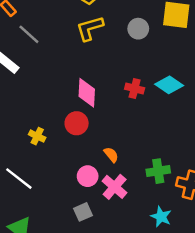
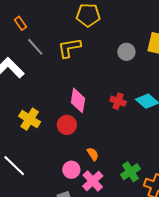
yellow L-shape: (90, 28) -> (69, 48), moved
yellow cross: (37, 136) -> (30, 119), moved, size x1.5
green cross: (158, 171) -> (130, 172), turned -30

